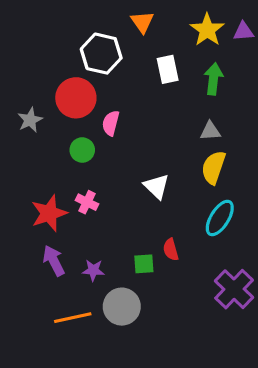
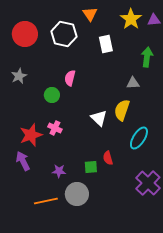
green arrow: (213, 79) -> (147, 57), moved
red circle: (76, 98) -> (25, 34), moved
yellow semicircle: (213, 167) -> (122, 110), moved
purple arrow: (54, 261) -> (23, 161), moved

